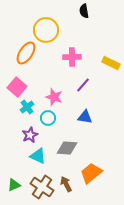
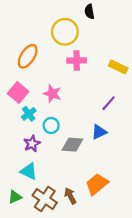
yellow circle: (46, 30) -> (65, 32), moved
purple line: (83, 85) -> (109, 103), moved
pink star: (54, 97) -> (52, 94), moved
blue triangle: (85, 117) -> (99, 132), moved, turned -35
gray diamond: (67, 148) -> (72, 145), moved
cyan triangle: (38, 156) -> (29, 171), moved

